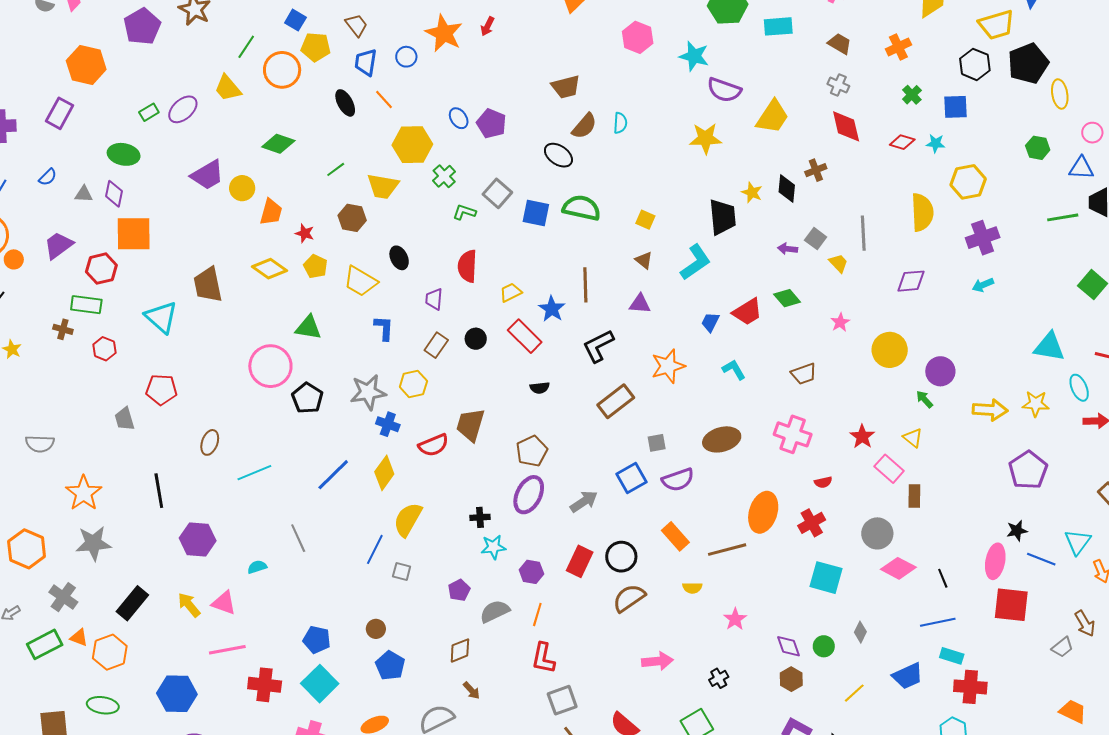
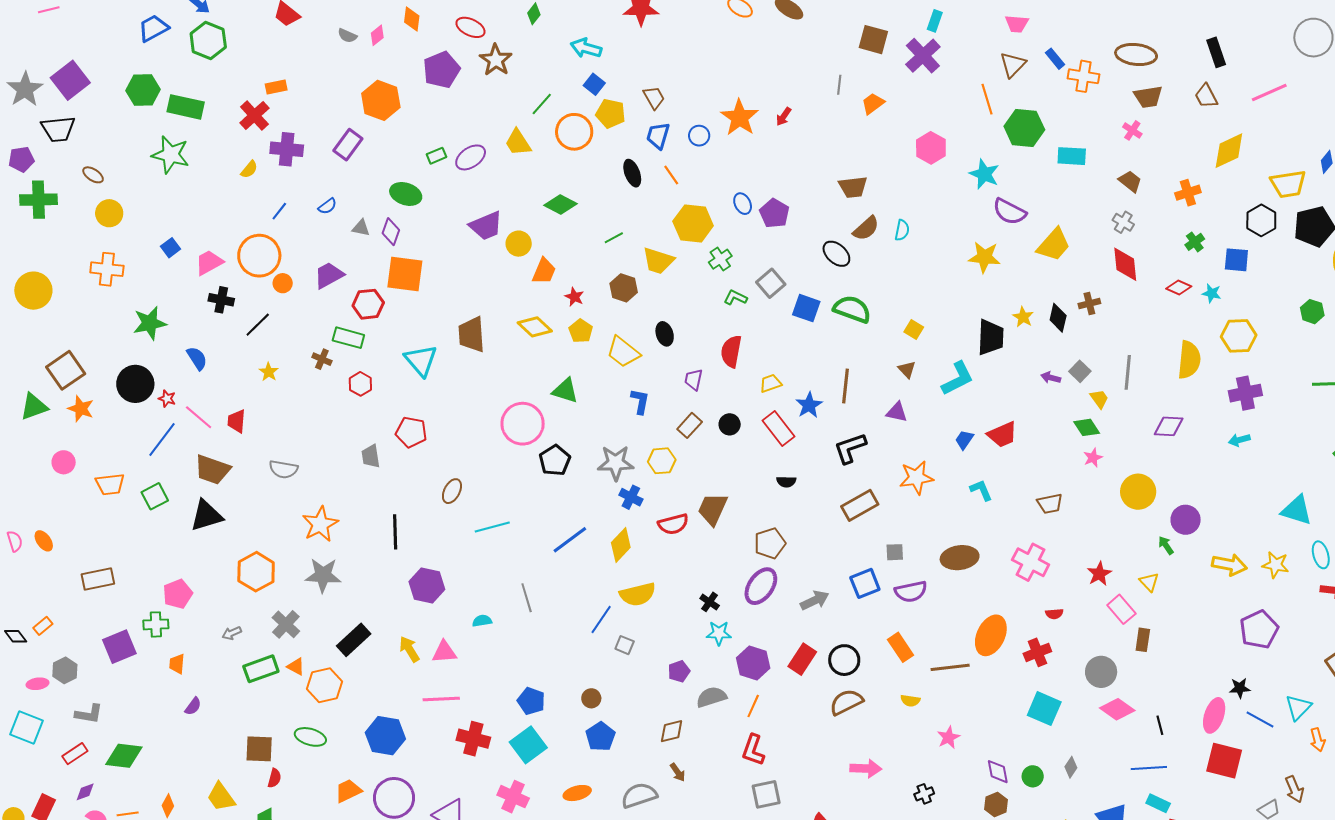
green diamond: (787, 298) -> (1087, 427), moved
black cross: (480, 517) -> (710, 602), turned 30
yellow semicircle: (408, 520) -> (638, 594), turned -141
purple hexagon: (531, 572) -> (753, 663), size x1.4
pink triangle: (224, 603) -> (444, 652), turned -32

